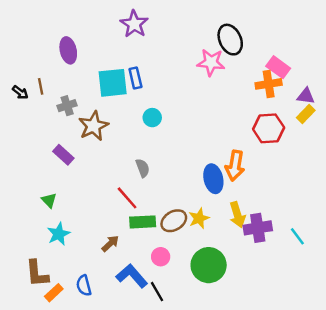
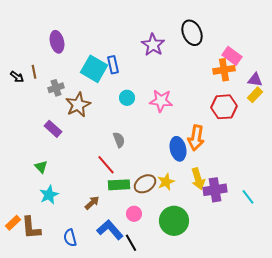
purple star: (134, 24) -> (153, 45), moved
pink star: (211, 62) -> (161, 101), moved
cyan square: (113, 83) -> (94, 69), turned 36
orange rectangle: (54, 293) -> (13, 223), moved

